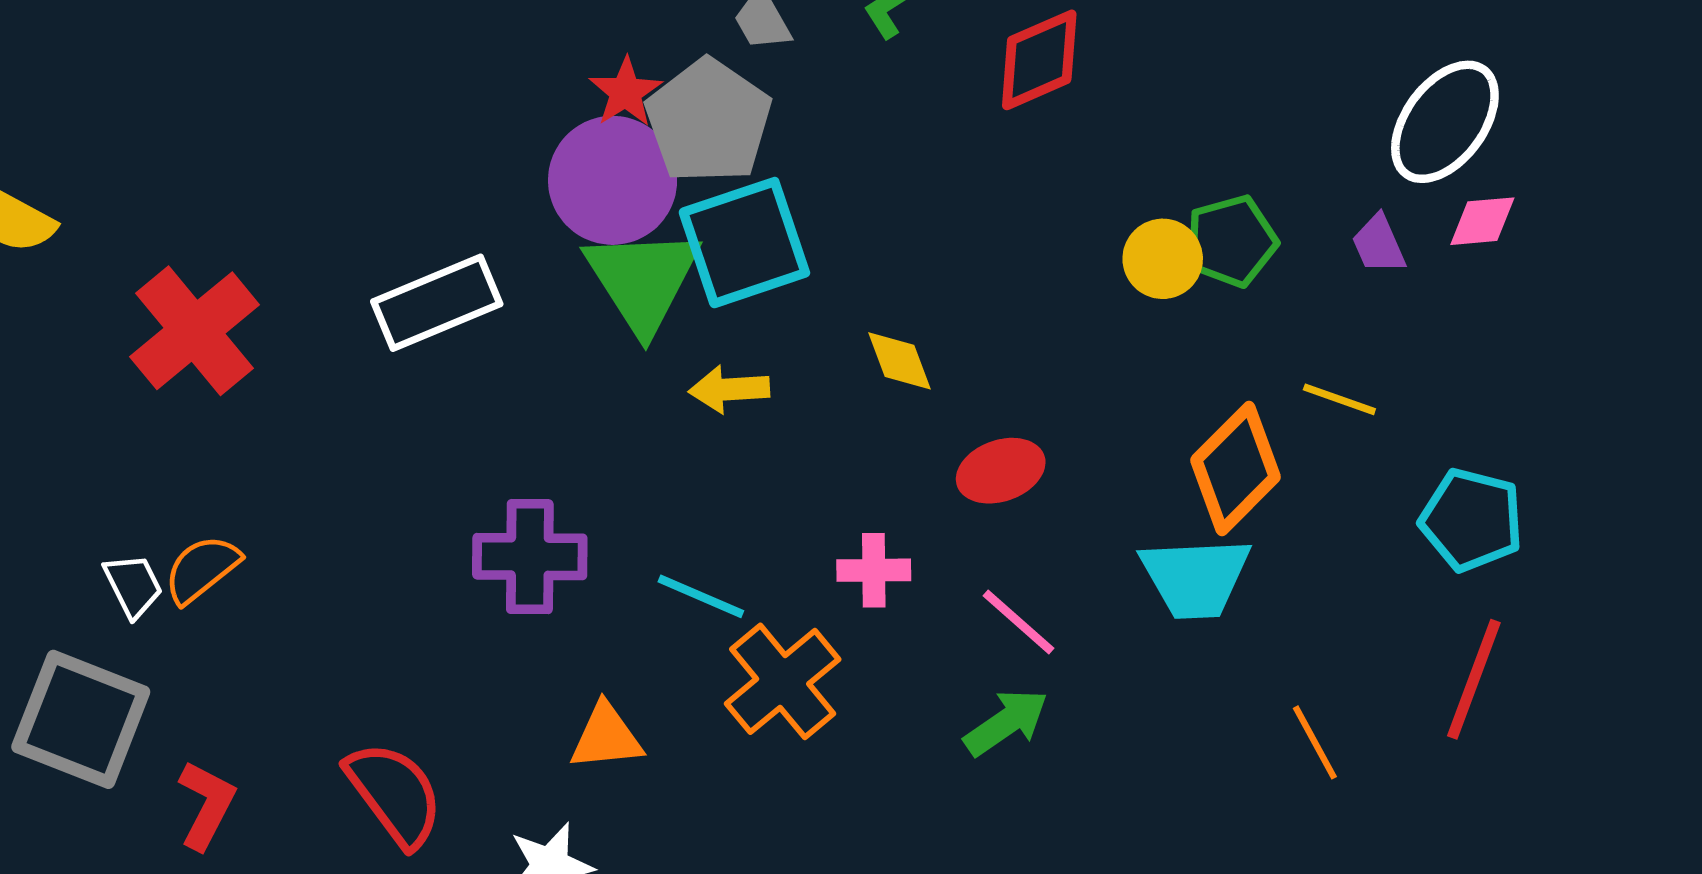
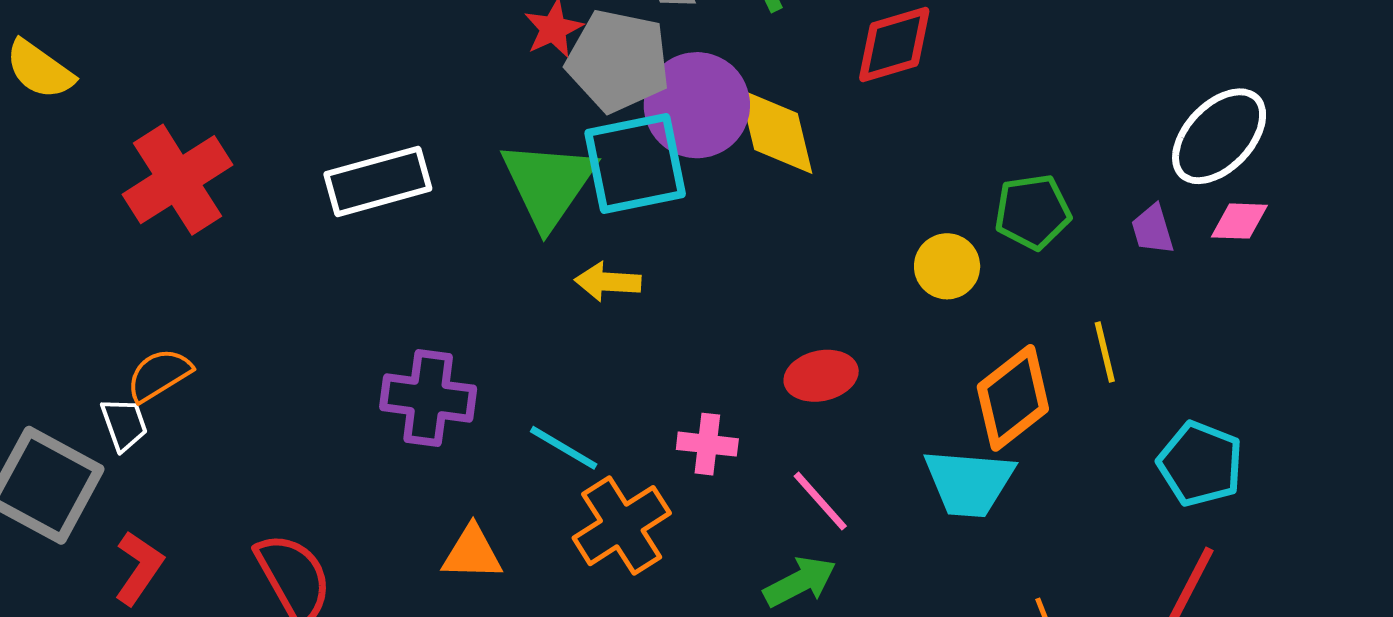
gray pentagon: (708, 121) -> (618, 61), turned -30
purple circle: (613, 180) -> (697, 105), moved
yellow circle: (1163, 259) -> (947, 266), moved
yellow diamond: (900, 361) -> (776, 131), moved, size x1.6
yellow line: (1339, 399) -> (1105, 352), turned 50
white trapezoid: (133, 586) -> (124, 424), moved

